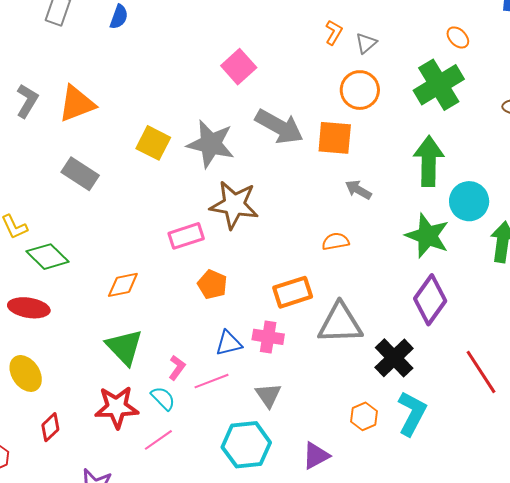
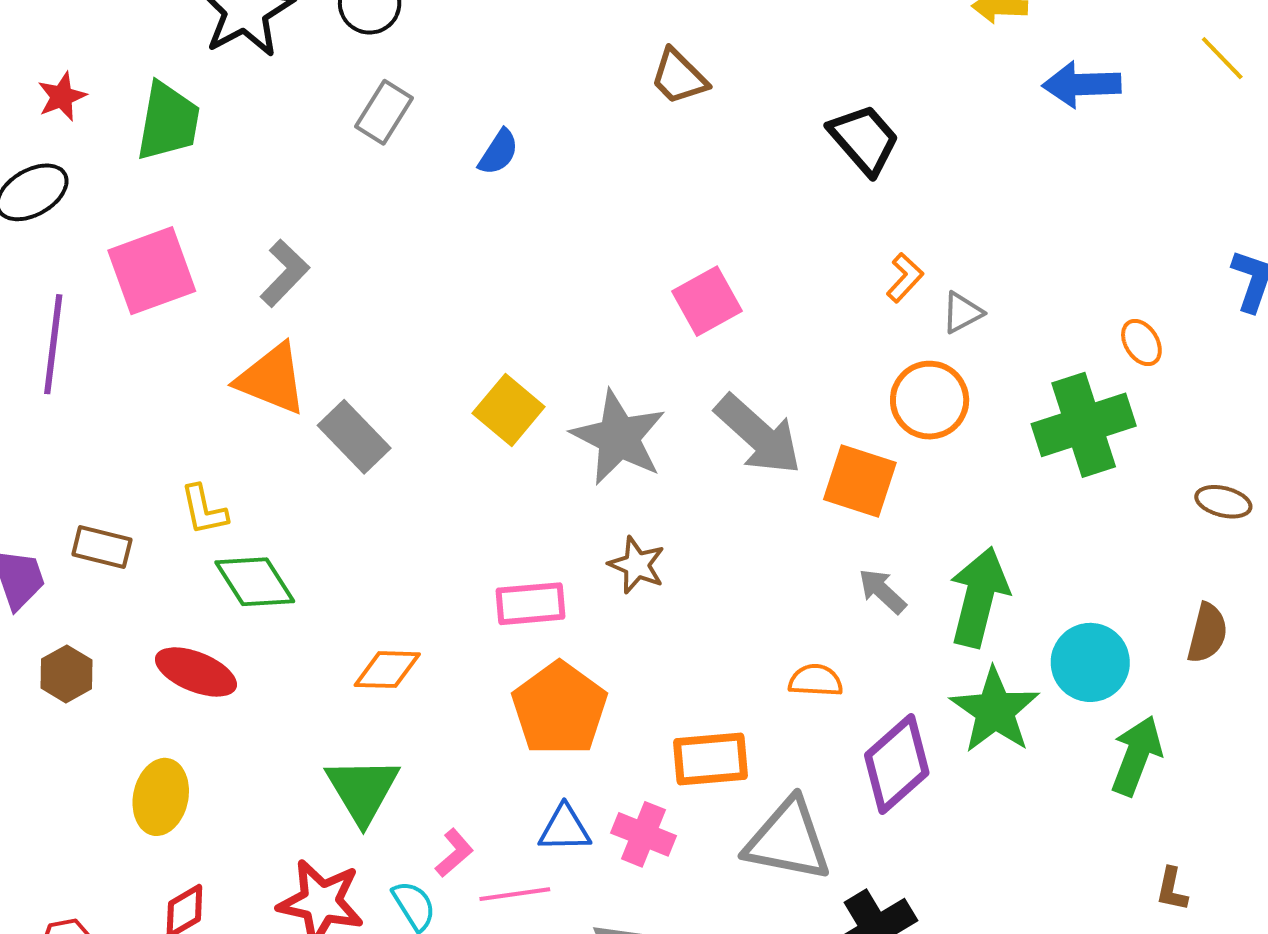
orange triangle: (77, 104) -> (272, 379), moved, turned 30
green arrow: (429, 161) -> (979, 597), moved
brown star: (234, 205) -> (637, 565), size x0.6
orange pentagon: (212, 284) -> (559, 709), size x1.6
purple diamond: (430, 300) -> (897, 764), moved
yellow ellipse: (26, 373) -> (161, 797), turned 33

